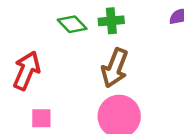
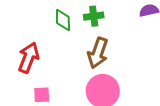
green diamond: (72, 24) -> (63, 20), turned 45

